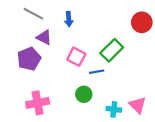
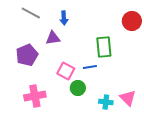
purple triangle: (44, 37) -> (53, 38), moved, turned -35
green rectangle: (112, 50) -> (104, 47), turned -50
pink square: (76, 57) -> (66, 71), moved

